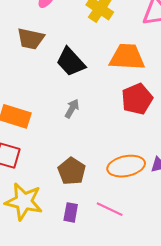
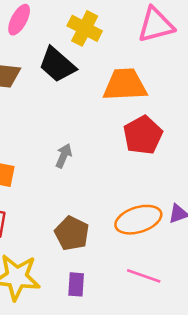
black trapezoid: (71, 62) -> (57, 65), moved
pink line: (110, 209) -> (144, 276), moved

